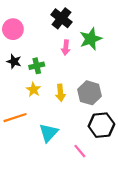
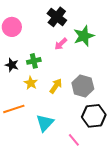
pink arrow: (66, 47) -> (61, 44), turned 40
black star: (14, 61) -> (12, 65), moved
yellow arrow: (60, 93) -> (56, 86), turned -140

